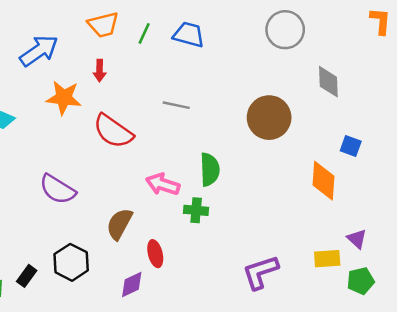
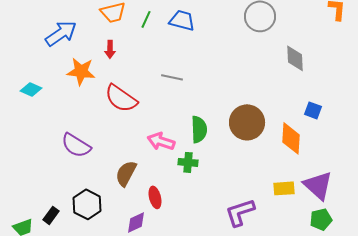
brown circle: (269, 118) -> (247, 122), moved
purple triangle: (357, 239) -> (318, 185), size x1.8
yellow rectangle: (327, 259) -> (284, 188), moved

